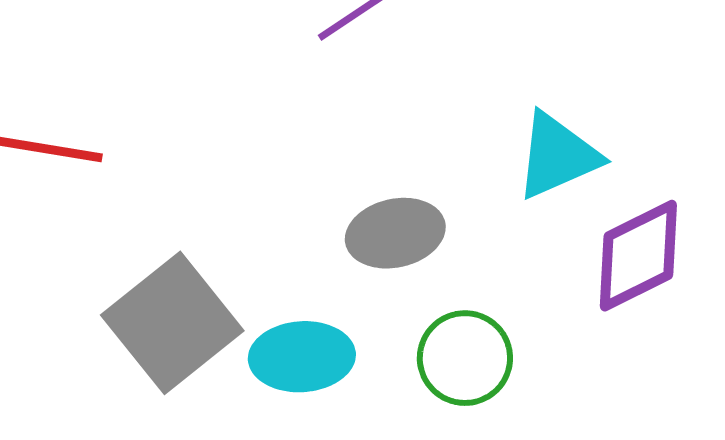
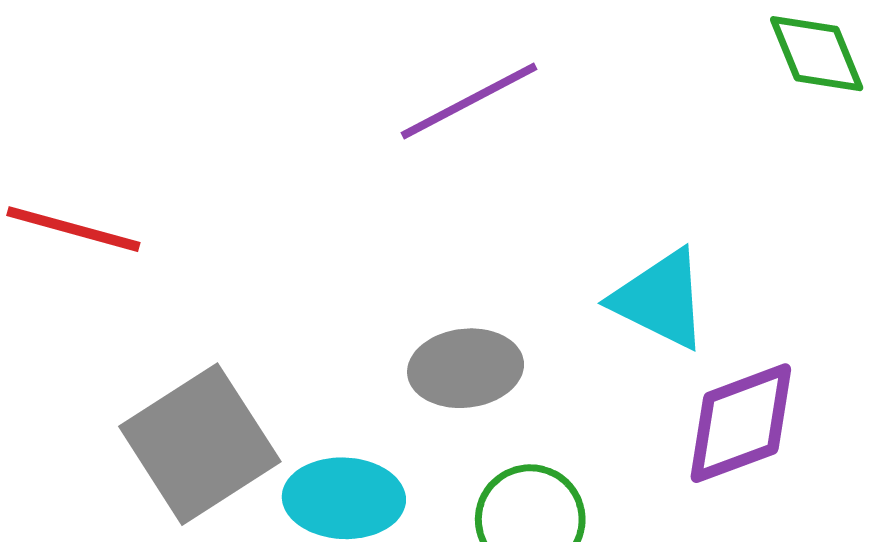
cyan triangle: (557, 156) -> (660, 299), turned 44

